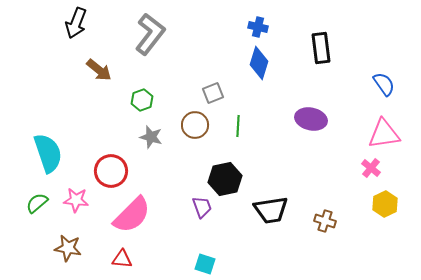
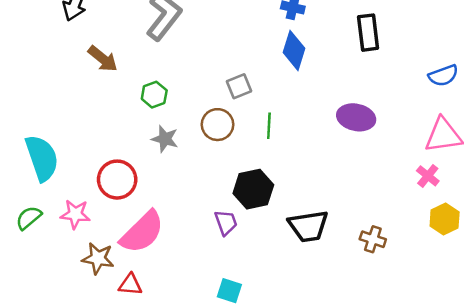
blue semicircle: (384, 84) -> (443, 76), turned 105
brown star: (68, 248) -> (98, 258), moved

